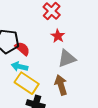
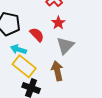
red semicircle: (22, 49) -> (37, 35), moved
gray triangle: (67, 58) -> (65, 45), turned -30

